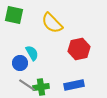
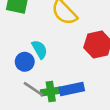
blue rectangle: (74, 85) -> (72, 89), moved

